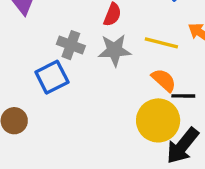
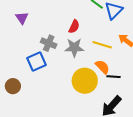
yellow circle: (158, 120) -> (85, 81), moved

